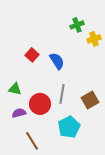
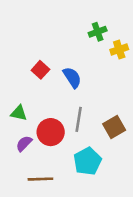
purple semicircle: (19, 113) -> (24, 144), turned -32
brown line: (32, 141) -> (40, 179), turned -60

